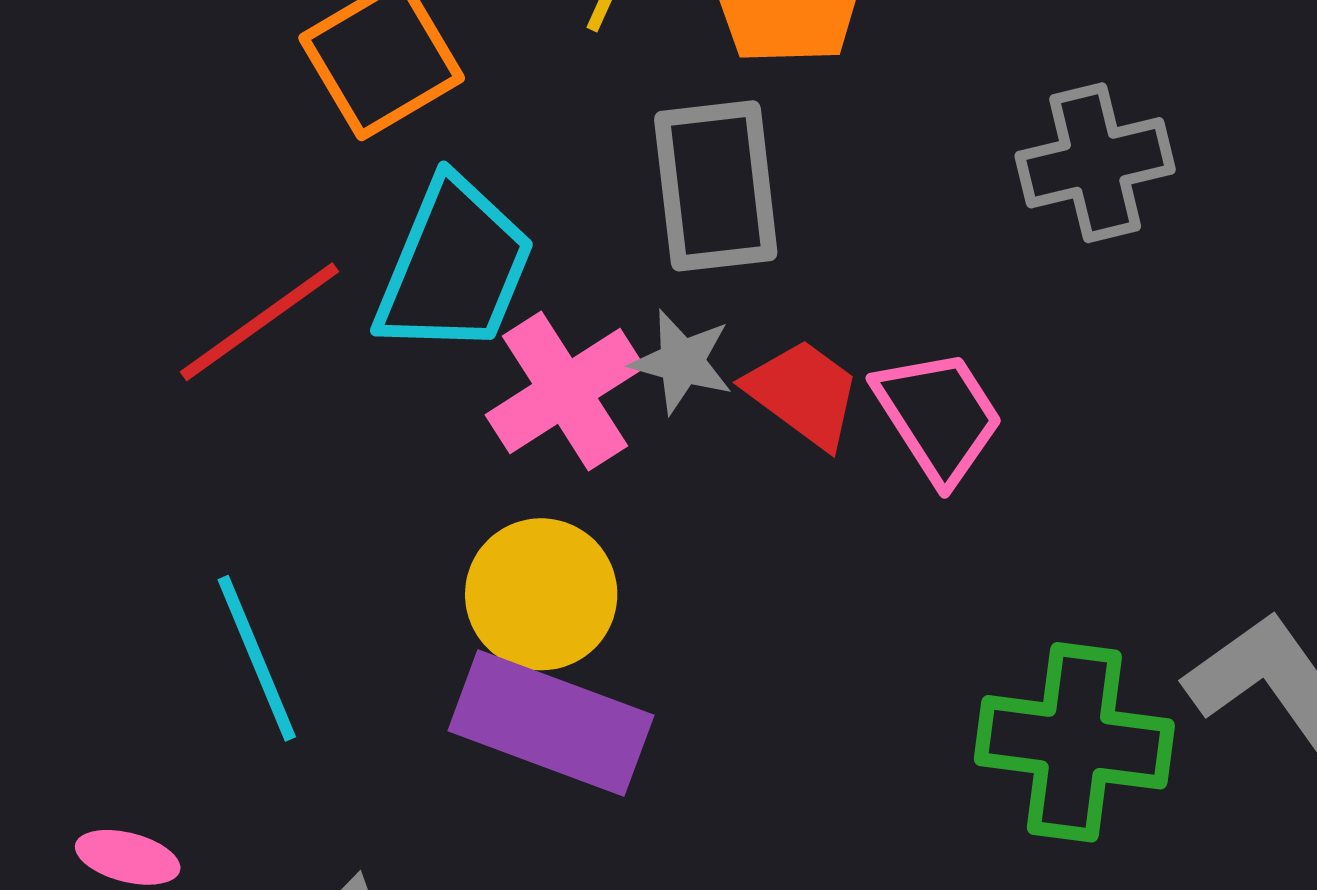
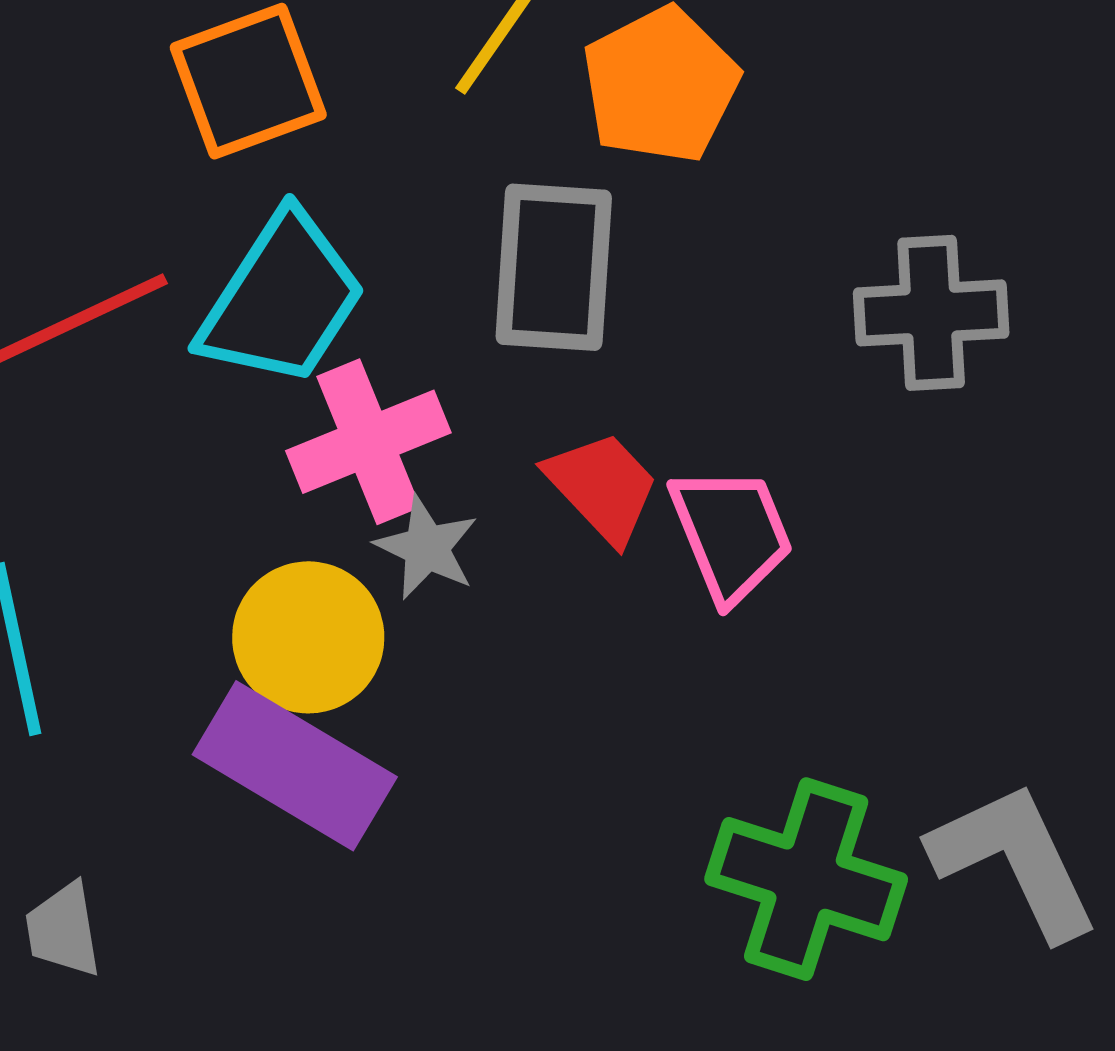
gray star: (682, 362) -> (427, 548), moved

